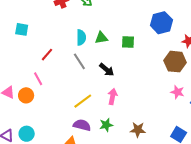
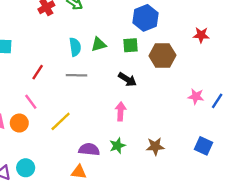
blue hexagon: (161, 23) -> (146, 18), moved
gray line: (79, 61) -> (77, 75), turned -48
brown hexagon: (175, 62) -> (162, 56), moved
black arrow: (107, 70) -> (127, 79), moved
yellow line: (83, 101) -> (61, 121), moved

